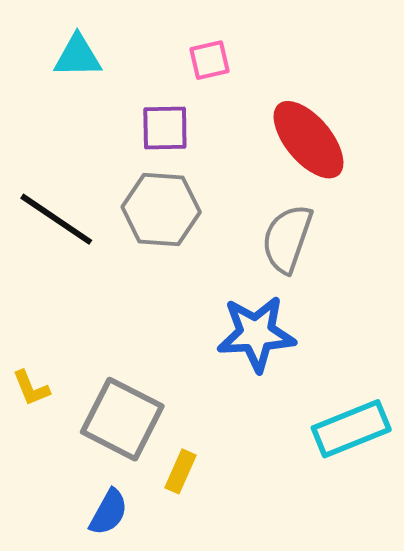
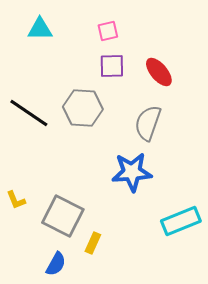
purple square: (165, 128) -> (112, 66), moved
red ellipse: (309, 140) -> (159, 72), size x0.7

